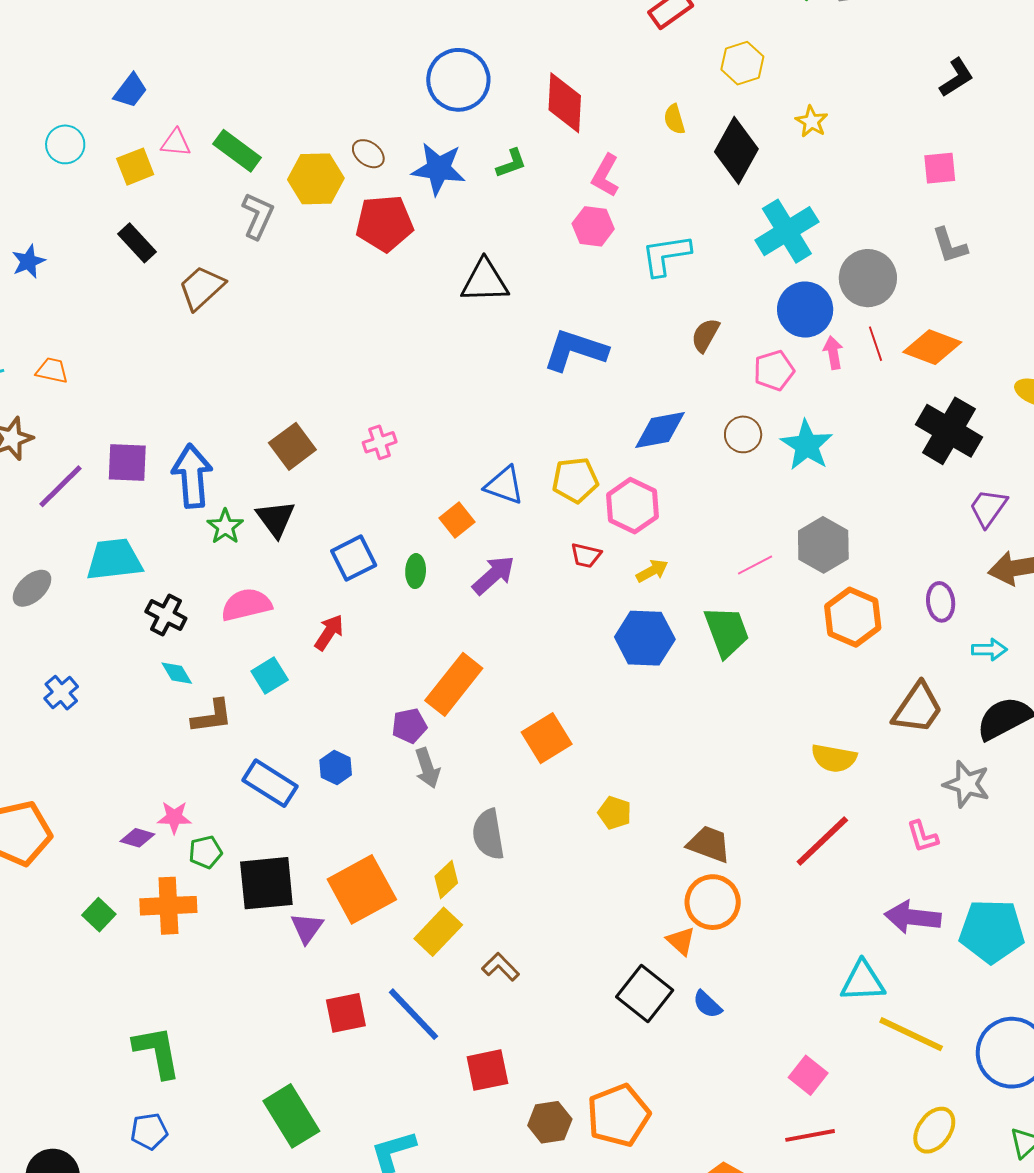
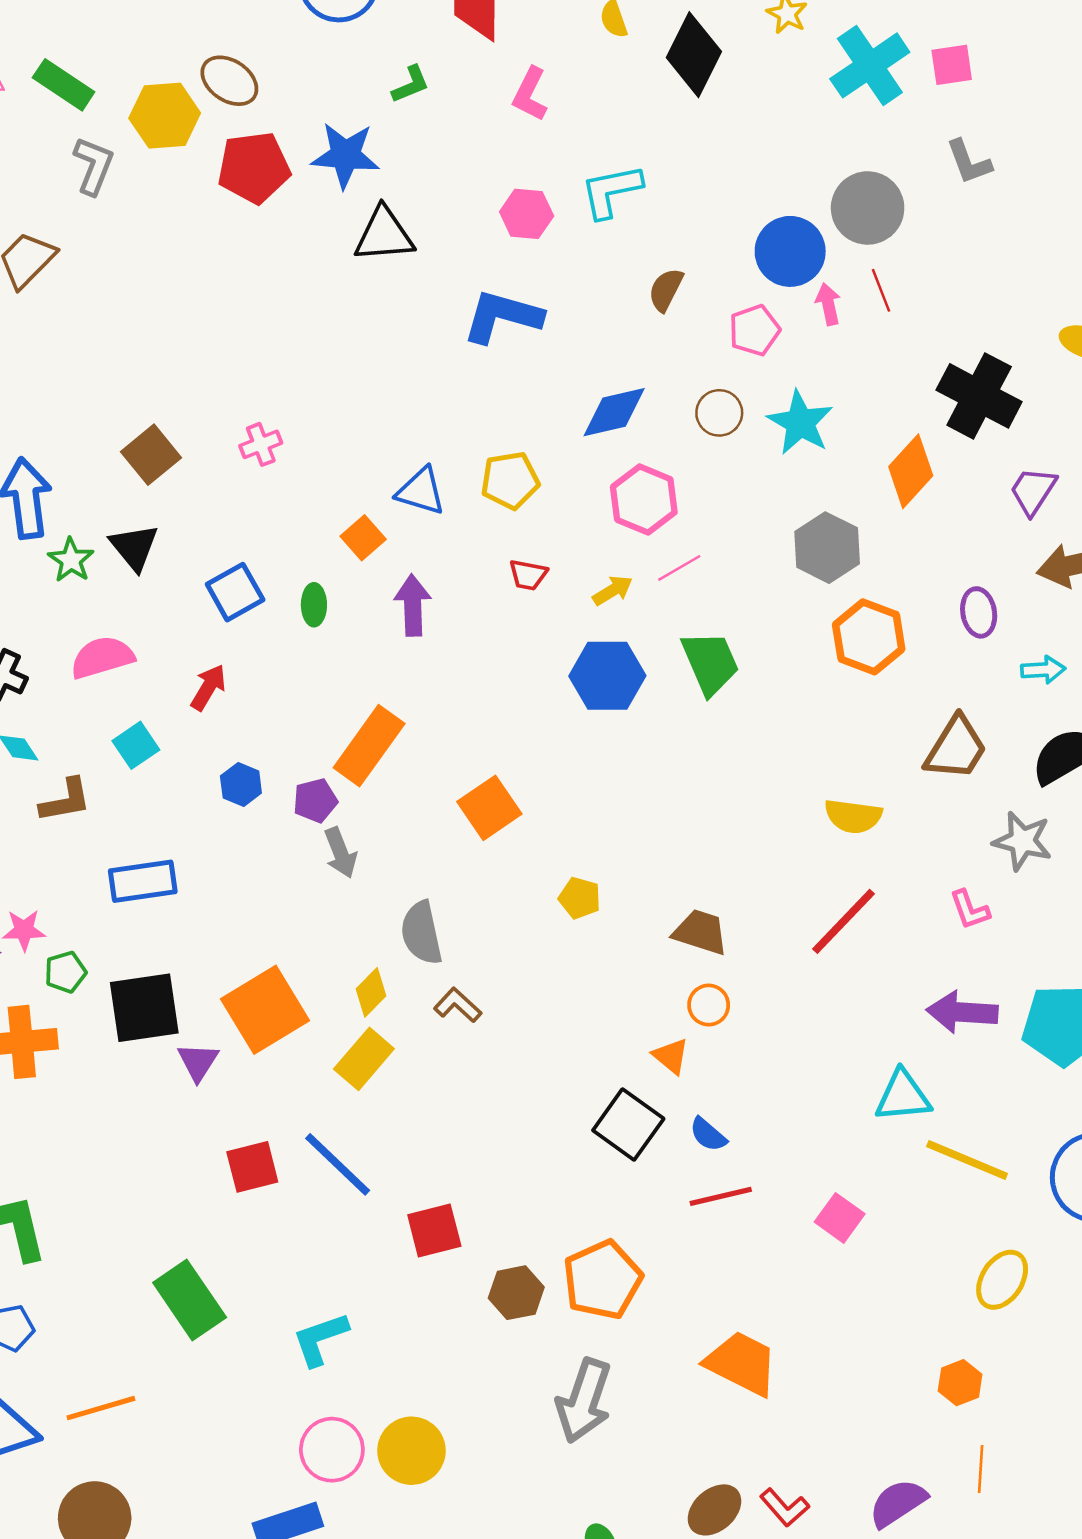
brown ellipse: (368, 154) -> (229, 81), size x1.4
blue star: (438, 169) -> (345, 155), moved
pink hexagon: (593, 226) -> (527, 214), moved
cyan cross: (787, 231) -> (870, 65), moved
orange diamond: (932, 347) -> (911, 471), moved, turned -66
pink hexagon: (632, 506) -> (644, 500), moved
pink line: (755, 565) -> (679, 568), moved
purple arrow: (494, 575) -> (413, 605), turned -48
blue hexagon: (336, 768) -> (241, 784), moved
blue rectangle: (270, 783) -> (143, 881), turned -38
orange circle: (713, 902) -> (709, 1005), size x0.6
brown L-shape: (501, 967) -> (458, 1005), moved
red line: (810, 1135) -> (721, 1196), moved

